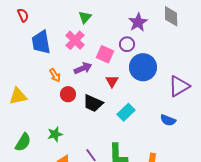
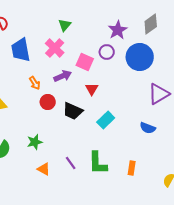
gray diamond: (171, 16) -> (151, 24), turned 55
blue circle: (143, 67) -> (140, 57), moved

